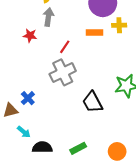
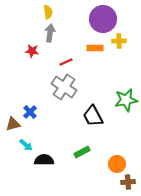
red line: (65, 47) -> (66, 62), turned 32
gray cross: (63, 72) -> (64, 87), turned -30
green rectangle: (78, 148) -> (82, 152), moved

